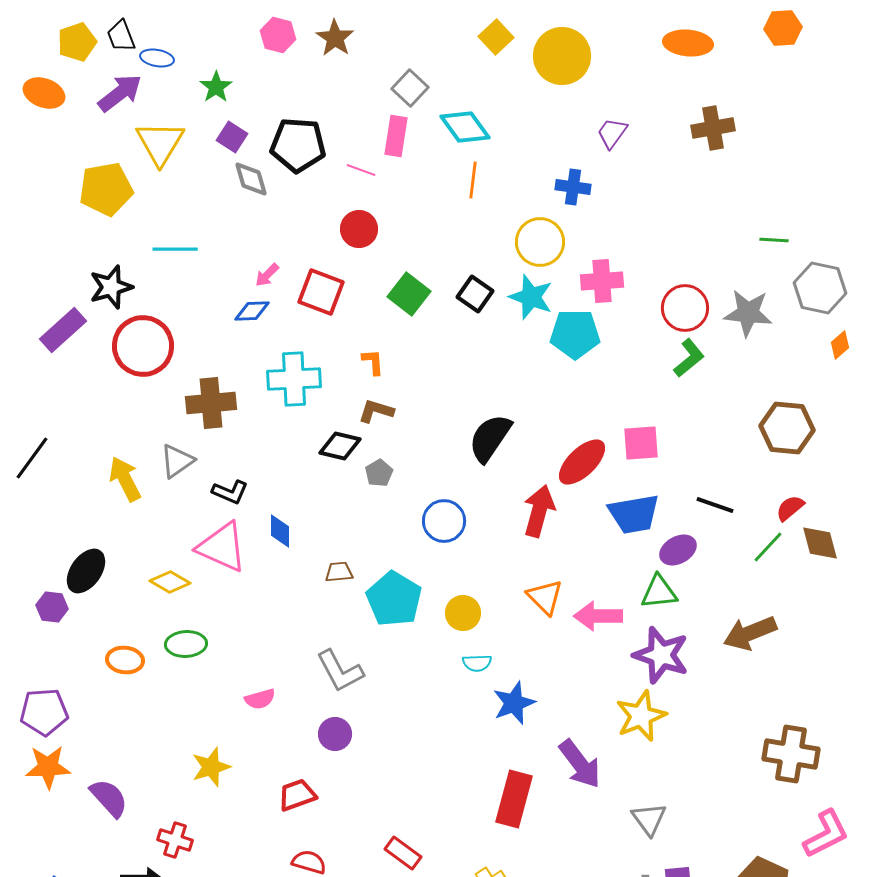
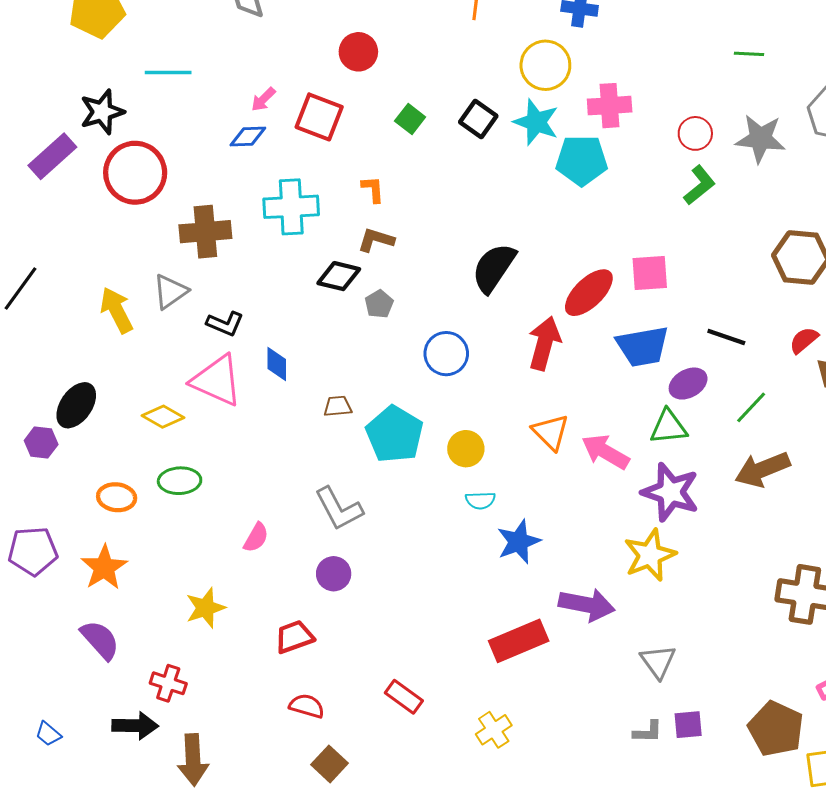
green line: (774, 240) -> (749, 54), moved
green square: (409, 294) -> (410, 119), size x0.7
red circle: (685, 308) -> (695, 133), size x0.7
green line: (768, 547) -> (751, 407), moved
pink arrow: (598, 616) -> (605, 452), turned 30
pink semicircle: (260, 699) -> (256, 538), turned -44
purple arrow: (580, 764) -> (587, 605), turned -42
orange star: (48, 767) -> (104, 568), moved, turned -30
red rectangle: (514, 799) -> (519, 641), turned 52

